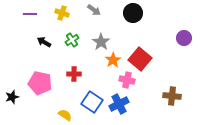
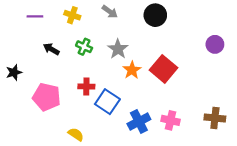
green cross: (72, 40) -> (84, 47), turned -32
pink cross: (127, 80) -> (171, 120), moved
brown cross: (172, 96) -> (215, 118), moved
black star: (12, 97) -> (14, 72), moved
blue square: (92, 102) -> (107, 102), moved

